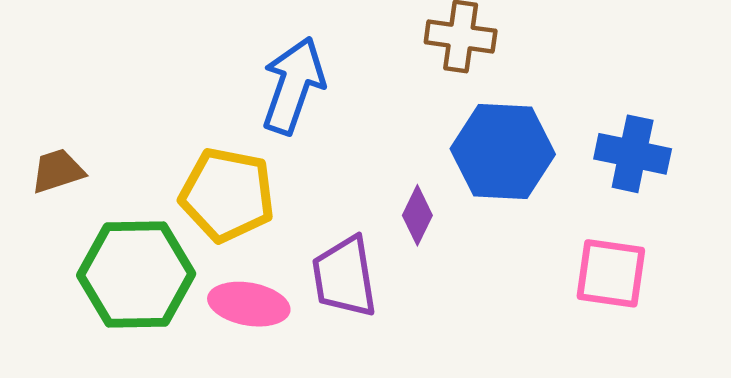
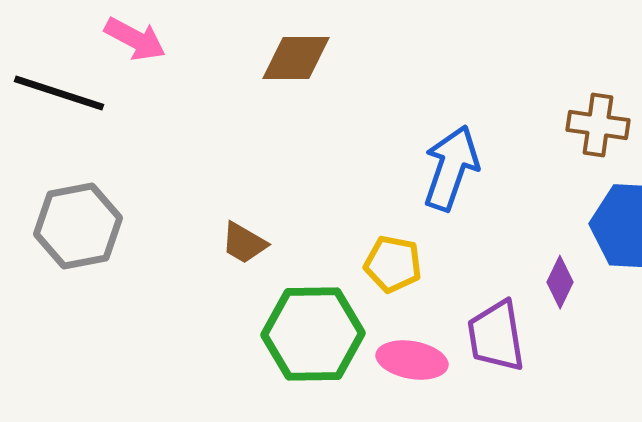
brown trapezoid: (58, 171) -> (244, 243), turned -132
yellow pentagon: (227, 195) -> (393, 264), size x0.7

